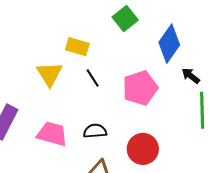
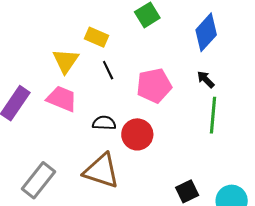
blue diamond: (169, 44) -> (206, 32), moved
pink trapezoid: (52, 134) -> (62, 99), moved
red circle: (143, 149) -> (137, 134), moved

